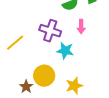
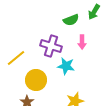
yellow circle: (44, 76) -> (36, 80), moved

